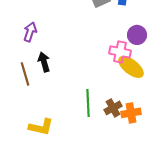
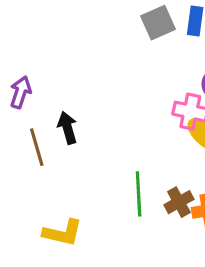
purple arrow: (30, 32) -> (21, 92), moved

